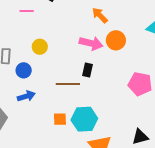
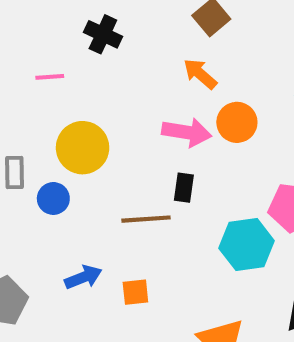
yellow circle: (40, 47) -> (83, 148), size x1.6
blue arrow: (26, 96) -> (83, 277), moved
cyan hexagon: (84, 119) -> (247, 245), moved

